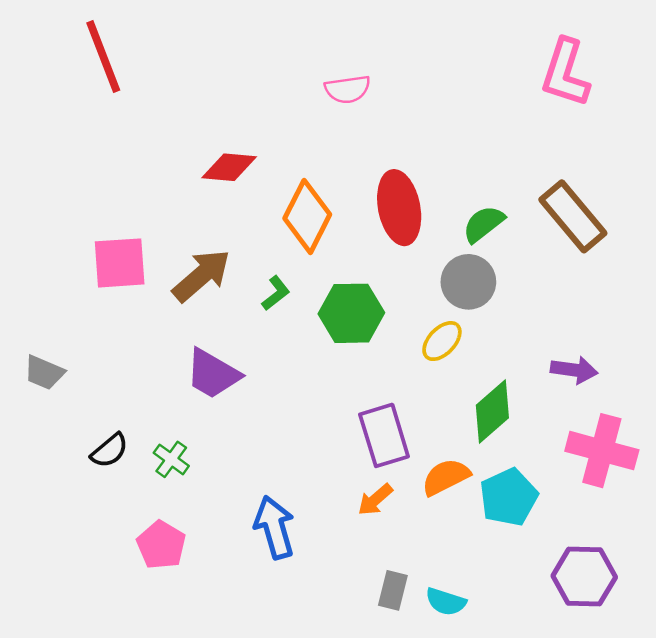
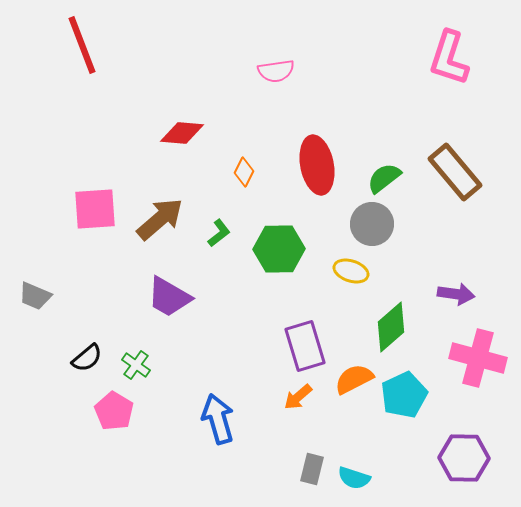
orange diamond: (307, 216) -> (244, 172), size x0.5
yellow ellipse: (442, 341) -> (351, 271), turned 64
pink pentagon: (161, 545) -> (114, 411), moved

